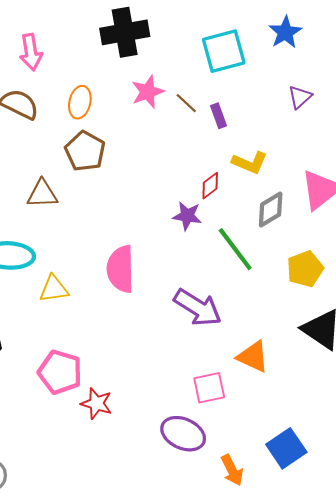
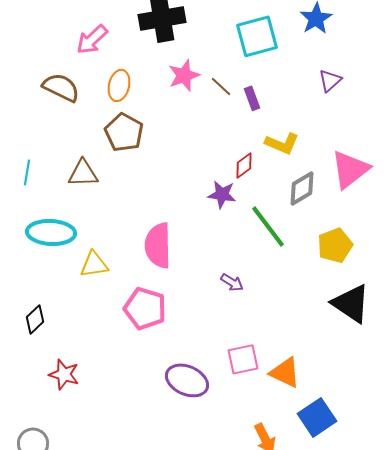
pink arrow: (31, 52) -> (92, 39), moved, turned 56
purple arrow: (198, 308) -> (232, 282), size x0.5
orange triangle: (253, 357) -> (285, 372), moved
pink pentagon: (60, 372) -> (145, 308), moved
red star: (97, 403) -> (64, 374), moved
purple ellipse: (183, 434) -> (187, 380), moved

